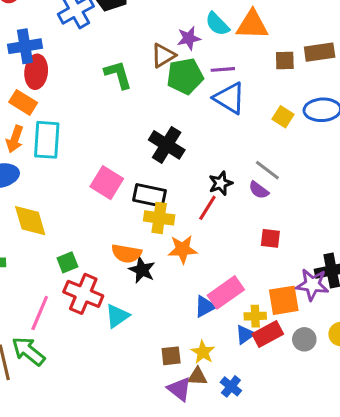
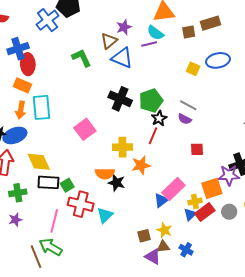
cyan semicircle: (217, 24) -> (155, 33), moved
green pentagon: (185, 76) -> (151, 101), moved
blue triangle: (229, 98) -> (122, 58), moved
pink square: (107, 183) -> (85, 129), turned 30
black rectangle: (150, 195) -> (48, 182), moved

